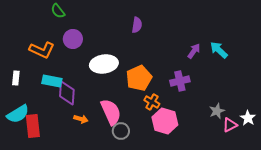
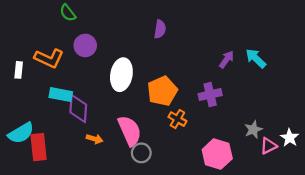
white ellipse: (104, 64) -> (121, 75), turned -72
white rectangle: (16, 78) -> (19, 70), moved
pink hexagon: (165, 121) -> (217, 154), moved

